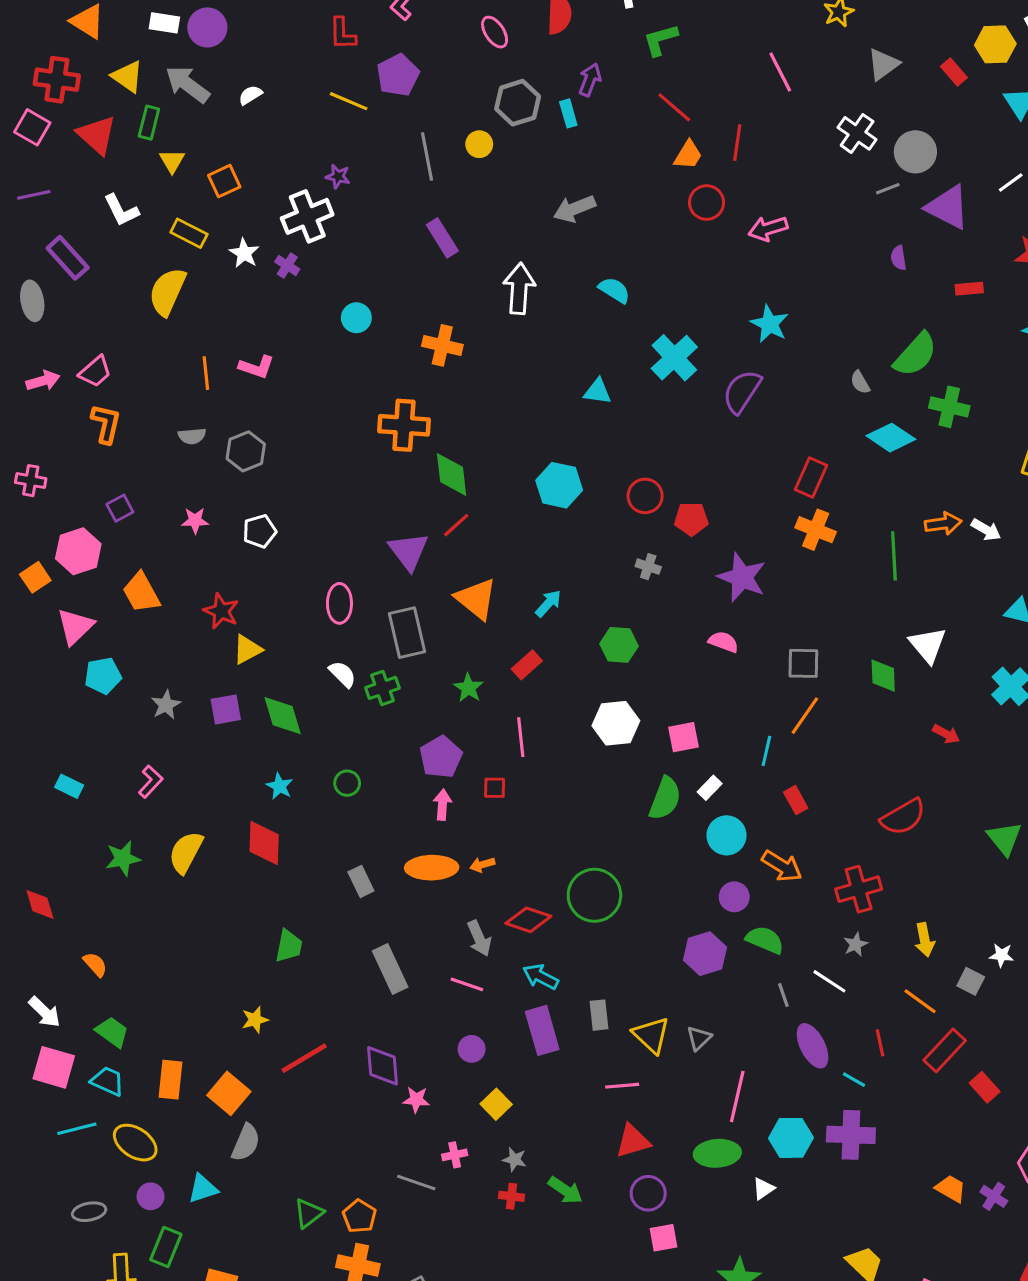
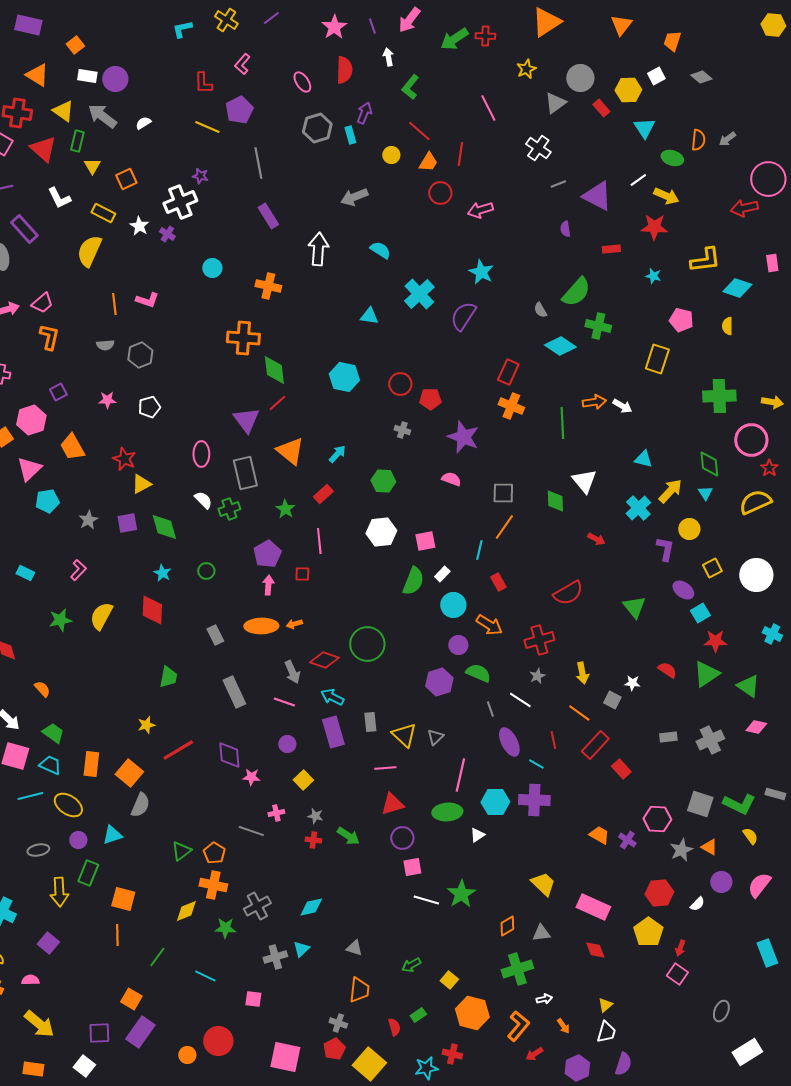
green L-shape: (660, 40) -> (410, 87), turned -35
yellow circle: (479, 144) -> (391, 155), moved
gray circle: (915, 152) -> (580, 78), moved

